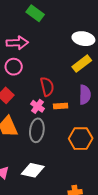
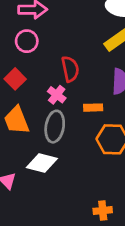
orange rectangle: (61, 106) -> (93, 108), moved
white diamond: (33, 170) -> (42, 163), moved

